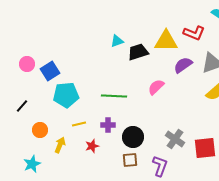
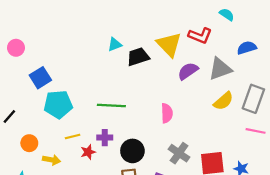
yellow triangle: (166, 41) -> (169, 44), turned 45
pink circle: (27, 64) -> (16, 48), moved
pink semicircle: (156, 87) -> (167, 113), moved, turned 132
yellow arrow: (60, 145) -> (51, 160), turned 77
red star: (92, 146) -> (88, 152), moved

